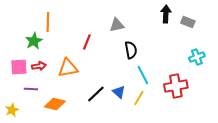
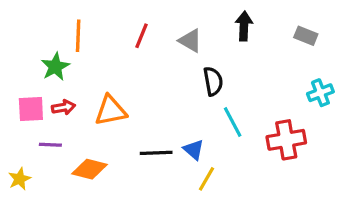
black arrow: (166, 14) -> (244, 26), moved
gray triangle: (117, 25) -> (190, 41), turned 42
red line: (87, 42) -> (142, 36), moved
black line: (96, 94) -> (156, 153), turned 42
yellow line: (139, 98) -> (207, 179), moved

